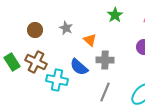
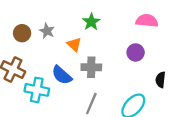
green star: (115, 15) -> (91, 22), moved
brown circle: (35, 30) -> (22, 33), moved

